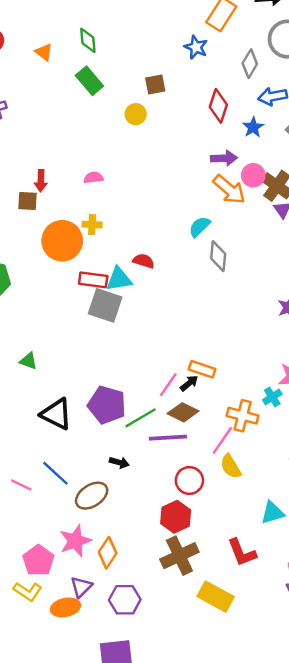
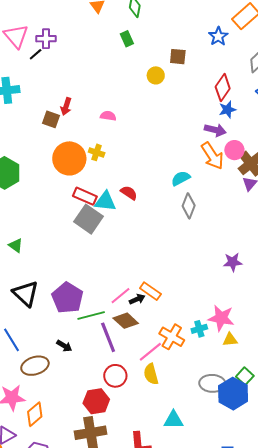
green rectangle: (89, 81) -> (127, 39), size x0.7
blue star: (253, 127) -> (227, 110), moved
purple line: (168, 438) -> (108, 337), turned 56

